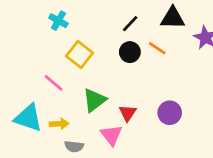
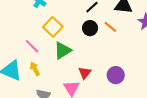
green triangle: (94, 100) -> (63, 50), moved
yellow arrow: (59, 124) -> (35, 69), moved, turned -120

